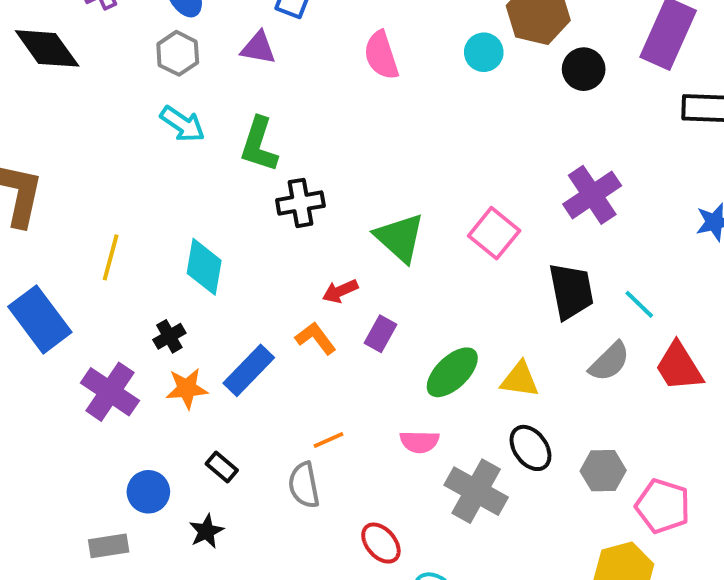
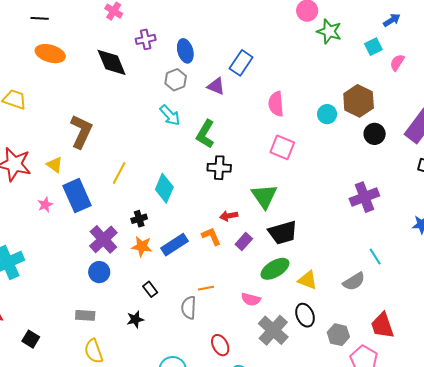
pink square: (494, 233) -> (282, 147), moved, turned -30
black trapezoid: (571, 291) -> (283, 233), moved, turned 72
red trapezoid: (679, 367) -> (382, 326), moved
blue circle: (148, 492) -> (99, 272), moved

